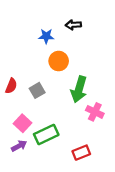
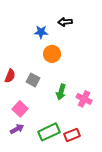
green arrow: (79, 89) -> (61, 92), moved, size x0.7
gray square: (37, 90) -> (33, 80), turned -32
green rectangle: (46, 135) -> (49, 132), moved

